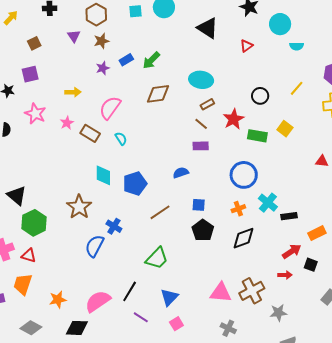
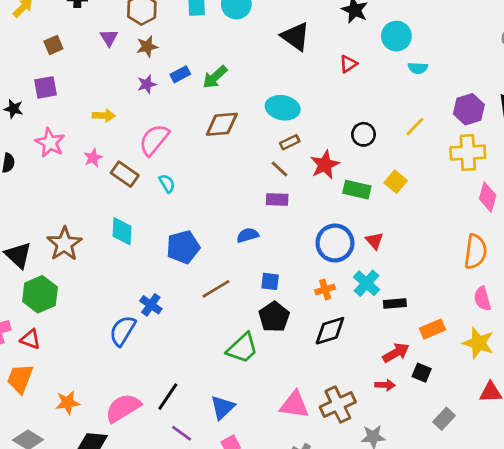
red triangle: (322, 161) -> (374, 241), moved, turned 40
cyan diamond: (103, 175) -> (122, 231), moved
brown star: (79, 207) -> (64, 244), moved
green trapezoid: (157, 258) -> (242, 348), moved

